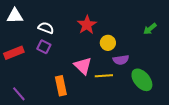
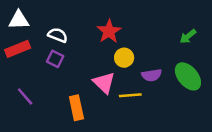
yellow circle: (108, 43) -> (124, 58), moved
red rectangle: (14, 53) -> (18, 49), moved
green ellipse: (142, 80) -> (188, 76), moved
purple line: (19, 94) -> (25, 96), moved

